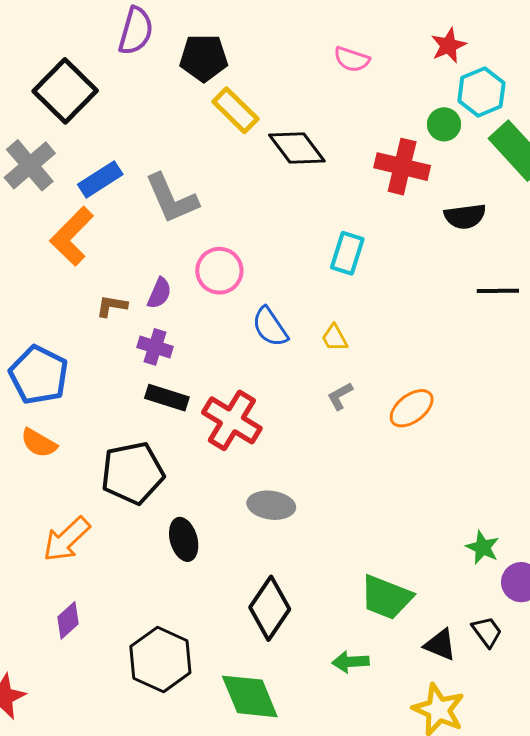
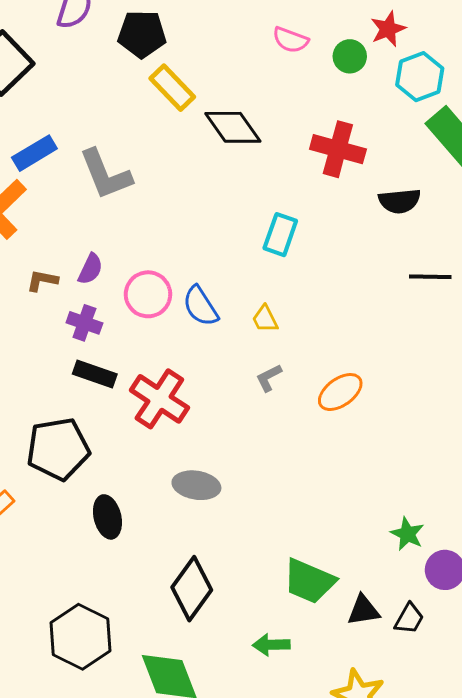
green circle: (444, 124) -> (350, 56), moved
pink circle: (219, 271) -> (148, 294), moved
black trapezoid: (487, 632) -> (409, 619), turned 64
black triangle: (440, 645) -> (363, 610), moved, turned -33

